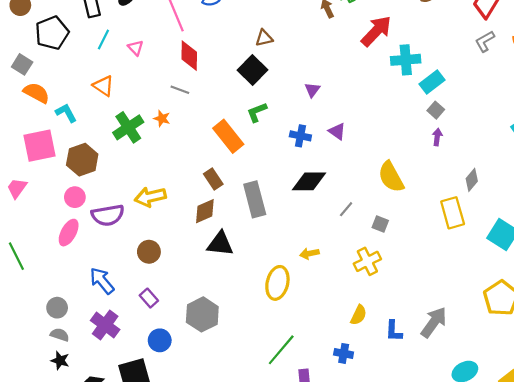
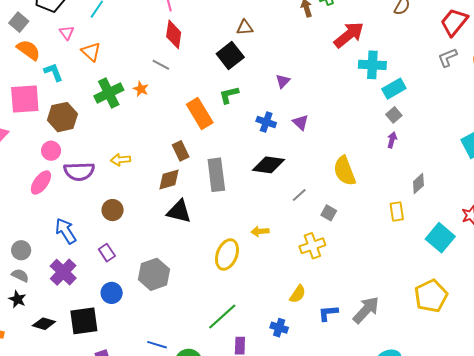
pink triangle: (136, 48) -> (67, 33), moved
yellow arrow: (150, 197) -> (121, 160), size x0.7
yellow rectangle: (453, 213) -> (397, 212), size x0.7
blue L-shape: (394, 331) -> (328, 313), turned 75

